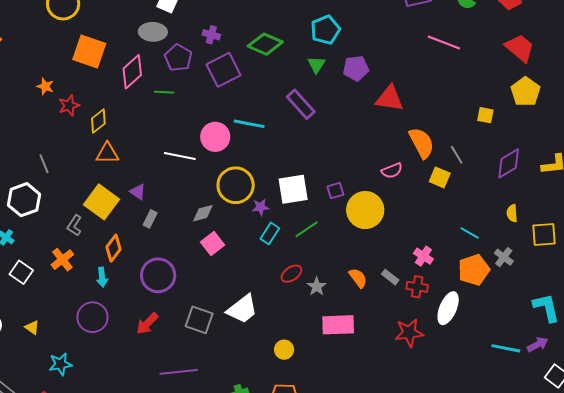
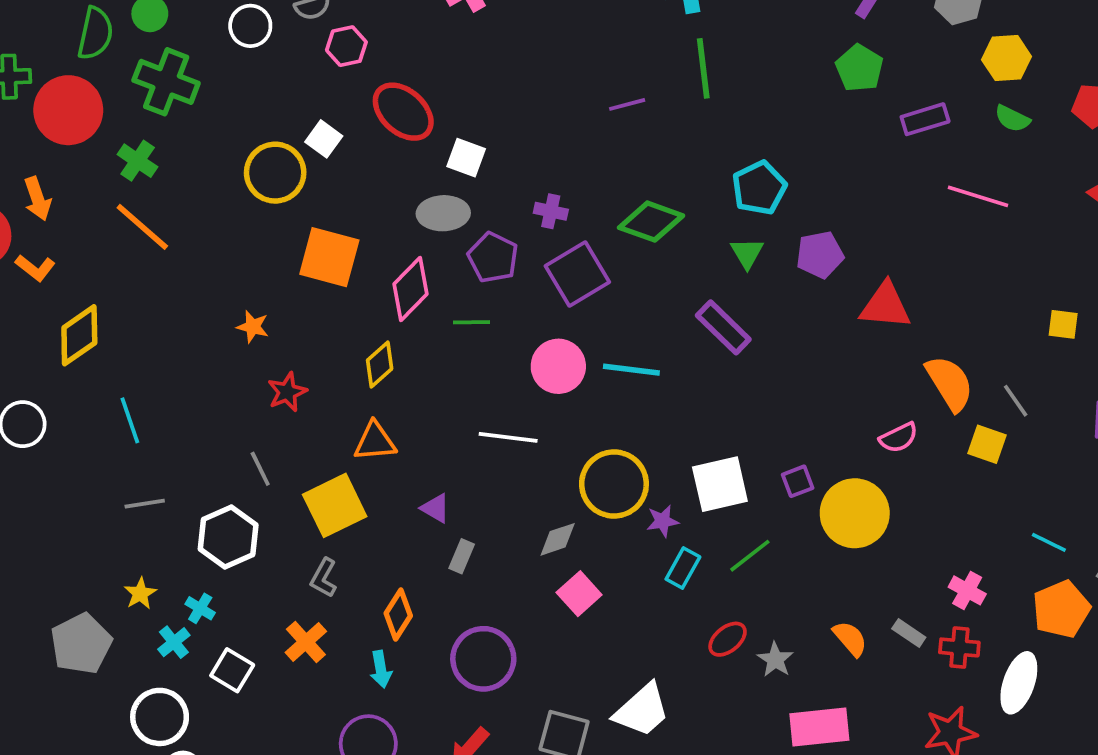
red star: (69, 105) -> (287, 392), moved
yellow diamond: (98, 121) -> (380, 365), moved
pink circle: (215, 137) -> (558, 366), moved
yellow square: (101, 202) -> (335, 505), moved, turned 32

